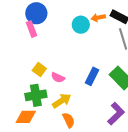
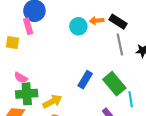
yellow square: (39, 69) -> (12, 43), moved, turned -32
pink semicircle: (58, 78) -> (21, 78), moved

